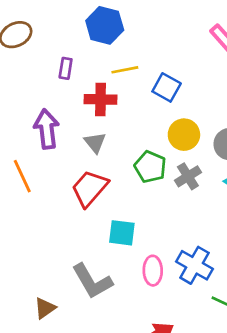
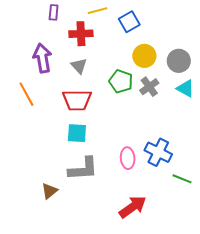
blue square: (167, 87) -> (129, 22), turned 35
red trapezoid: (90, 188) -> (77, 100), turned -128
cyan square: (122, 233) -> (77, 133), moved
gray L-shape: (92, 281) -> (83, 169), turned -60

